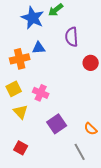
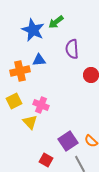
yellow triangle: (21, 112) -> (30, 122), moved
purple square: (57, 124) -> (68, 141), moved
red square: (21, 148) -> (46, 160), moved

